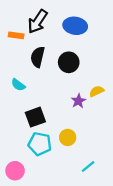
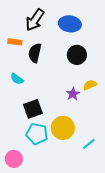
orange rectangle: (16, 35) -> (15, 42), moved
black circle: (69, 62) -> (77, 55), moved
yellow circle: (68, 137) -> (63, 128), size x1.5
cyan line: (88, 166) -> (89, 144), moved

